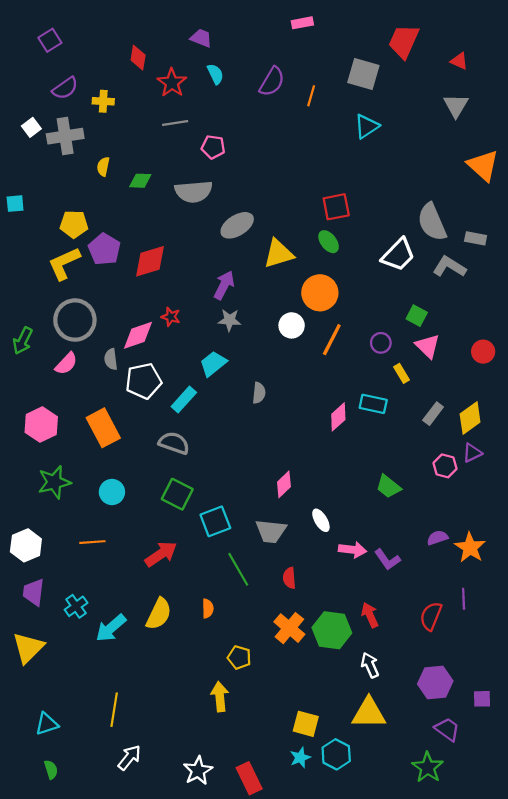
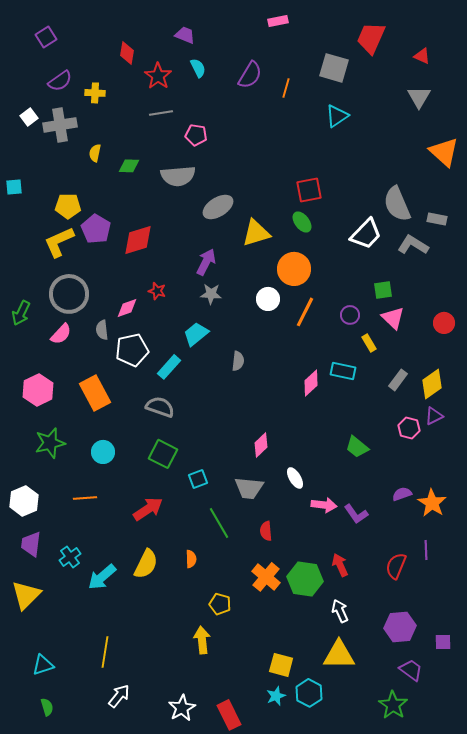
green square: (417, 316) -> (383, 290), turned -36
pink diamond: (138, 335) -> (127, 308), size x0.7
cyan square: (215, 521) -> (198, 479), size x0.7

